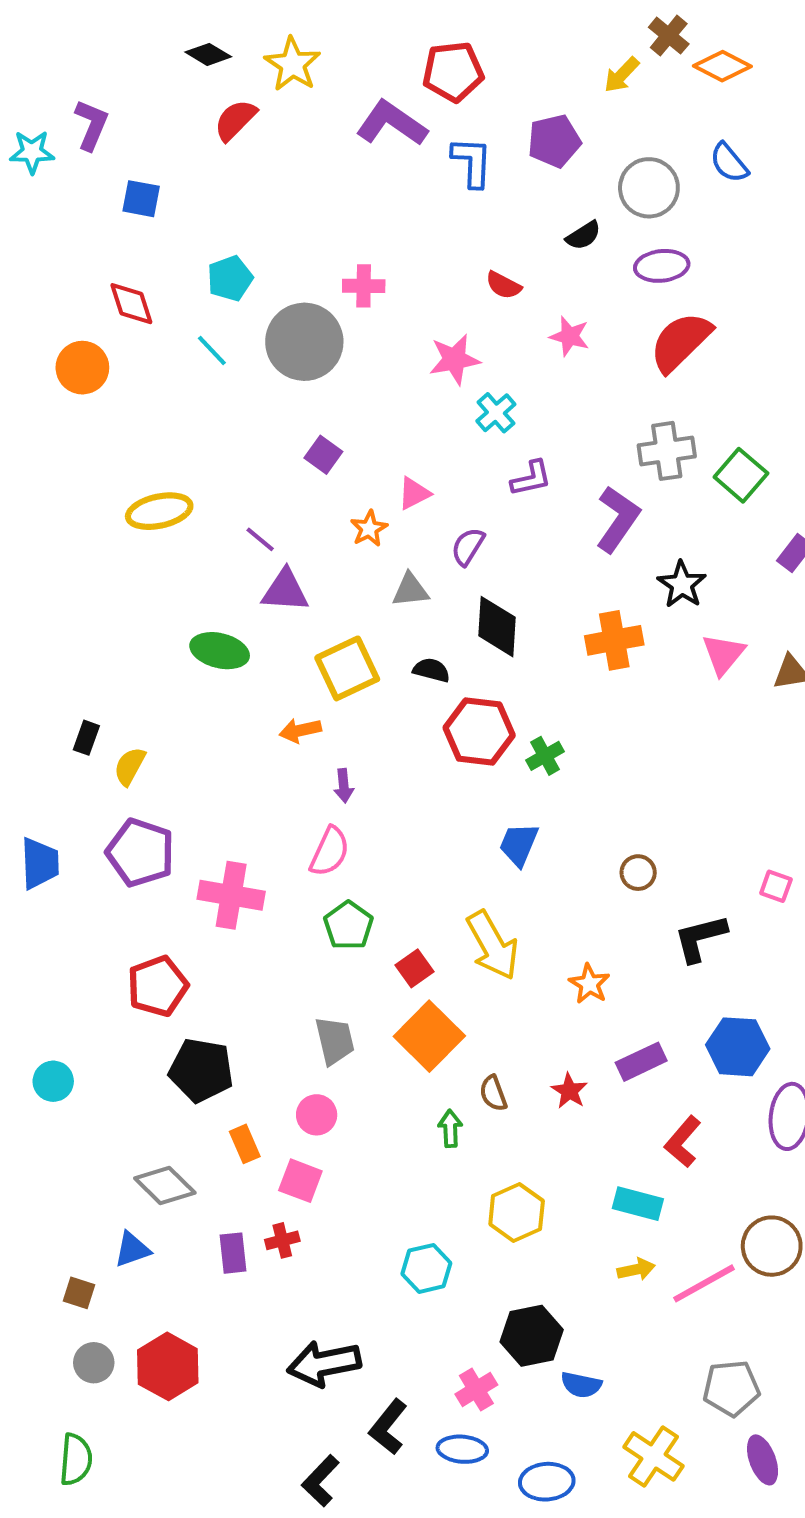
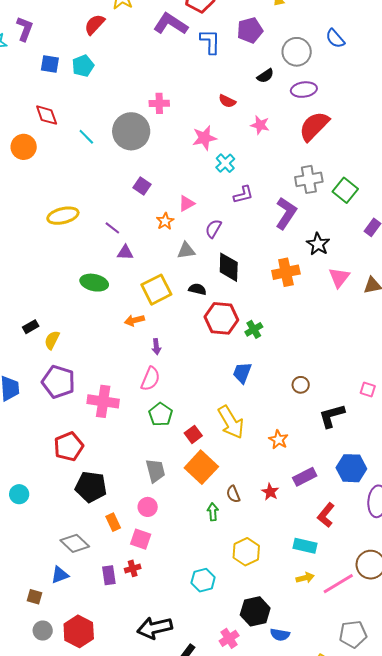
cyan pentagon: (230, 278) -> (83, 66), moved
purple triangle: (285, 591) -> (125, 253), size x0.7
black rectangle: (86, 738) -> (31, 327), turned 42

